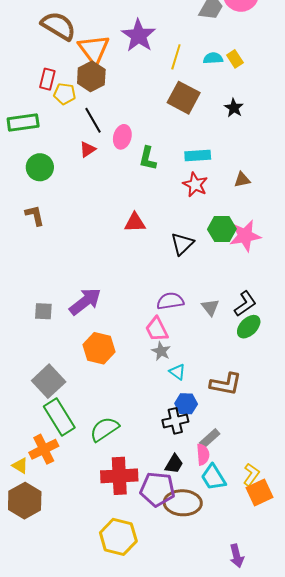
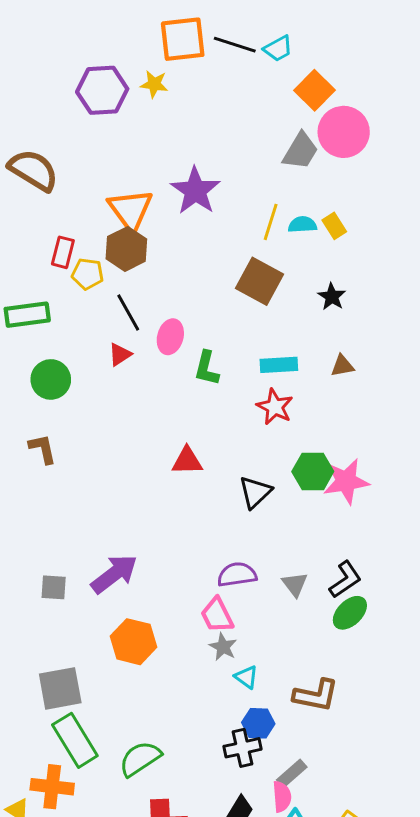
brown semicircle: (58, 26) -> (33, 170), moved
yellow line: (176, 57) -> (271, 222), moved
brown triangle: (242, 180) -> (342, 366), moved
gray square: (49, 381) -> (60, 688), turned 32
orange cross: (44, 449) -> (52, 787), turned 32

